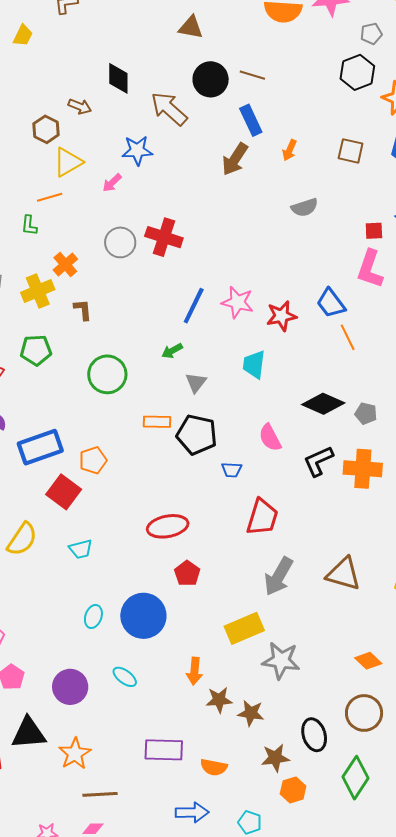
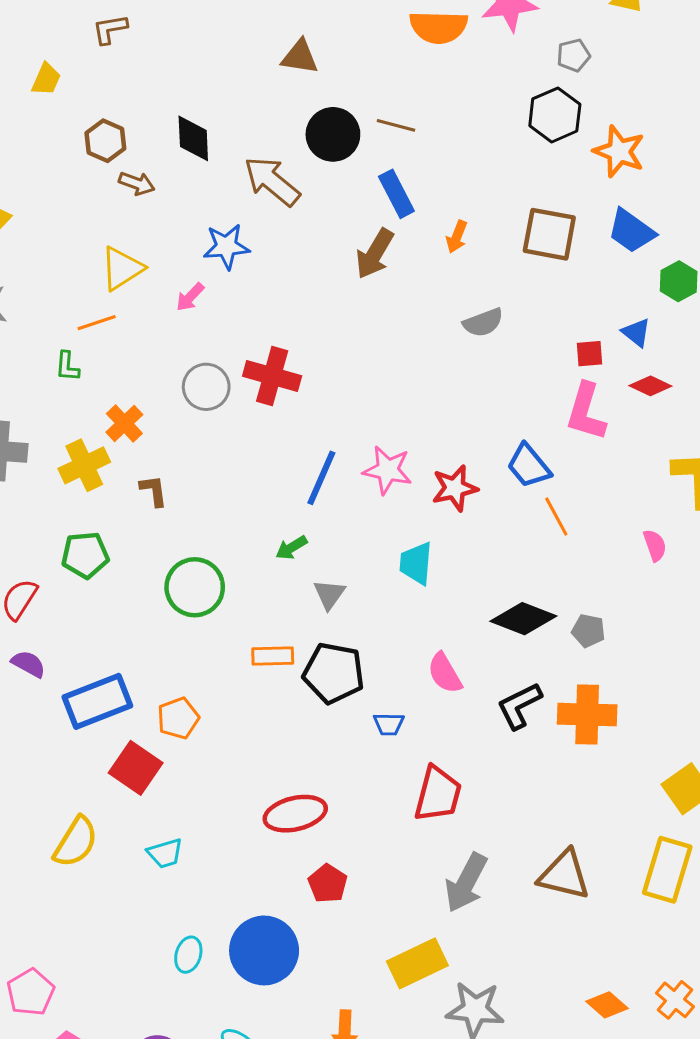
brown hexagon: (46, 129) -> (105, 141), moved
brown square: (351, 151) -> (549, 234), size x1.4

